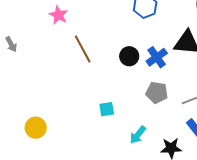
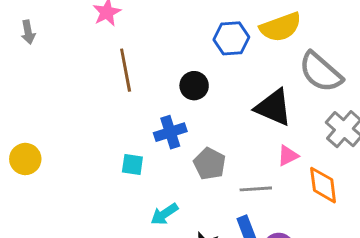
black circle: (129, 56) -> (194, 86), moved
blue cross: (157, 57) -> (170, 132), moved

